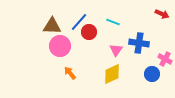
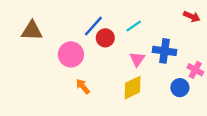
cyan line: (113, 22) -> (134, 26), turned -56
brown triangle: (52, 26) -> (32, 31), moved

